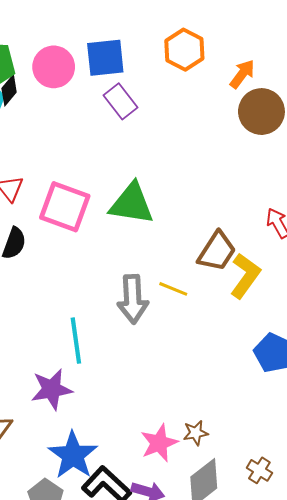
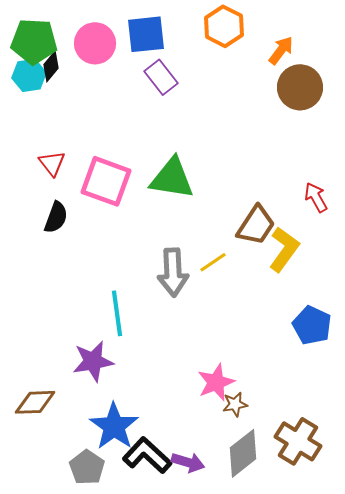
yellow line: (173, 289) -> (213, 262), turned -56
pink star: (159, 443) -> (216, 382), moved
brown cross: (259, 470) -> (298, 441), size x1.8

